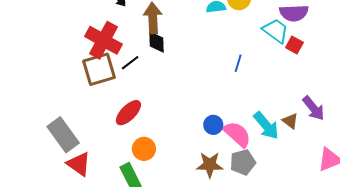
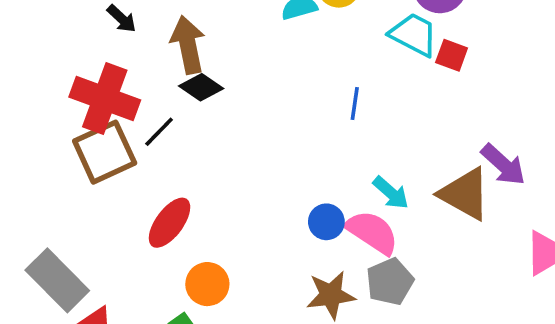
black diamond: (156, 42) -> (201, 87), turned -45
brown triangle: (290, 121) -> (465, 194), size x1.8
cyan arrow: (266, 126) -> (391, 193), moved, size x0.7

